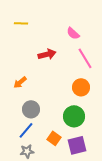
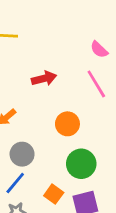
pink semicircle: (73, 33) -> (99, 50), moved
orange circle: (81, 87) -> (67, 124), moved

